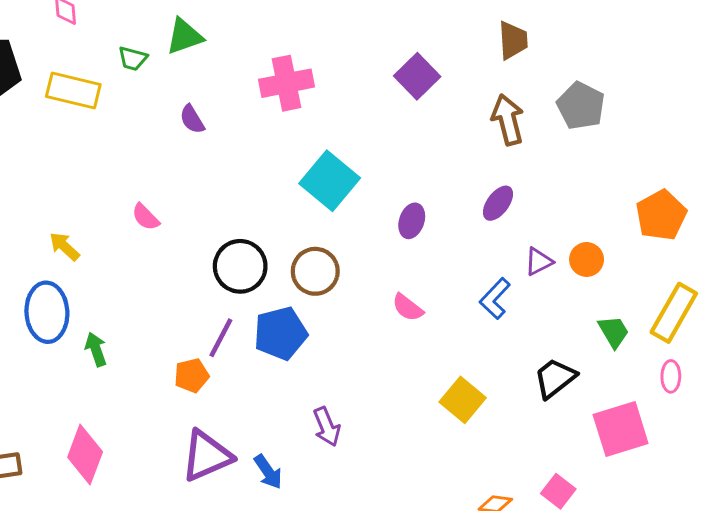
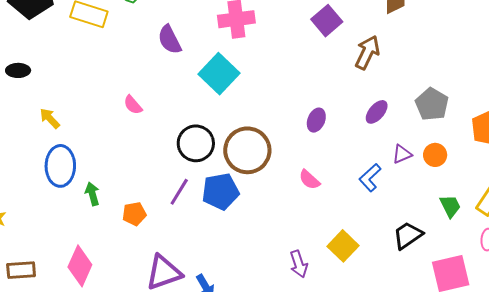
gray pentagon: (581, 106) -> (432, 104), moved
purple semicircle: (192, 119) -> (170, 40), size x1.4
brown arrow: (508, 120) -> (367, 52), moved, turned 36
cyan square: (330, 181) -> (219, 74), moved
yellow arrow: (64, 246) -> (50, 118), moved
brown circle: (315, 271) -> (247, 150), size x1.4
orange pentagon: (192, 376) -> (134, 214), moved
purple arrow: (327, 427) -> (299, 264), moved

